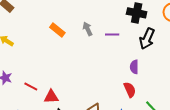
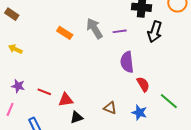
gray arrow: (88, 29) -> (94, 28), size x1.5
purple semicircle: (134, 67) -> (127, 62), moved, size x1.5

